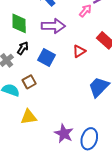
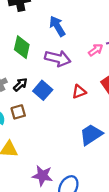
black arrow: (23, 48) -> (20, 85), moved
purple star: (64, 134) -> (42, 176), turned -30

